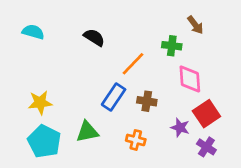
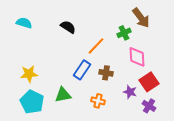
brown arrow: (195, 25) -> (141, 18), size x1.5
green cross: (172, 46) -> (124, 33), turned -32

